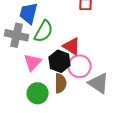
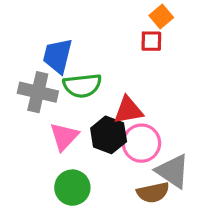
green semicircle: (44, 31) -> (82, 86), turned 55
red triangle: (72, 46) -> (128, 110), turned -42
brown semicircle: (61, 83) -> (153, 192), moved, turned 78

